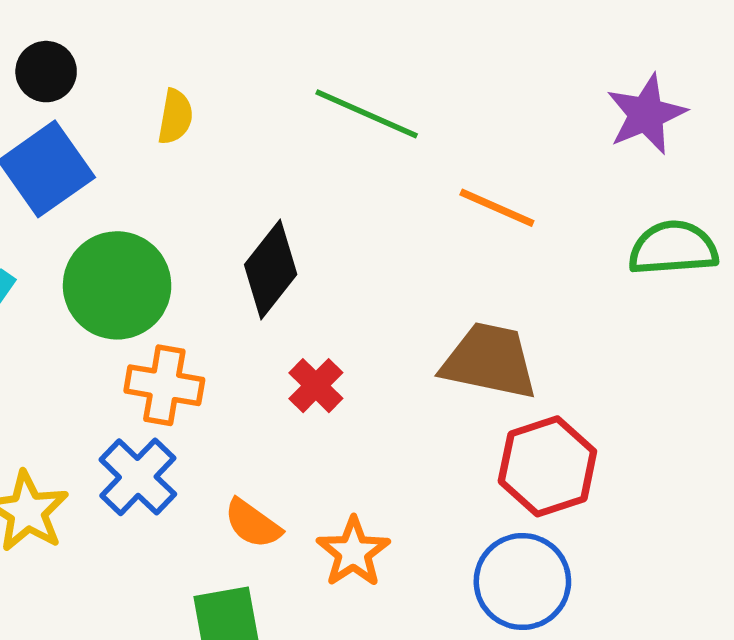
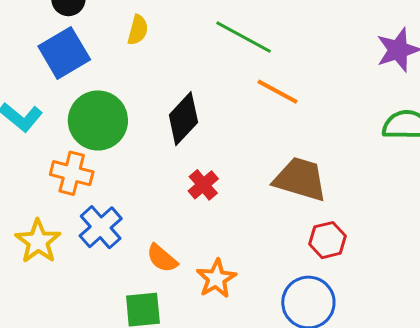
orange line: (497, 208) -> (278, 92), moved
orange cross: (164, 385) -> (72, 173), moved
red hexagon: (547, 466) -> (328, 240), size x0.7

